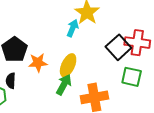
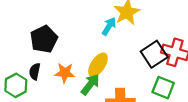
orange star: (38, 63) -> (65, 73), moved

